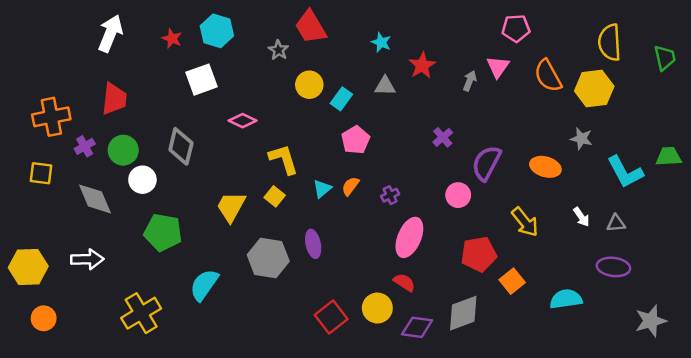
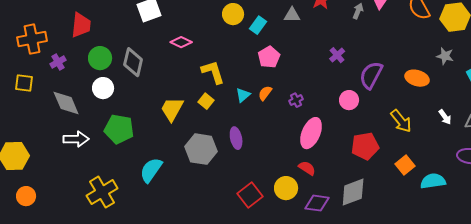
green circle: (123, 150) -> (100, 58), moved
white arrow: (87, 259) -> (76, 139), moved
orange square: (512, 281) -> (405, 165), moved

